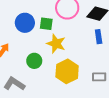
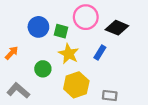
blue rectangle: (99, 37) -> (100, 53), moved, turned 32

